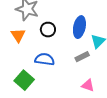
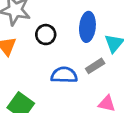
blue semicircle: (45, 59) -> (64, 75), moved

